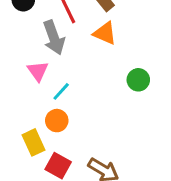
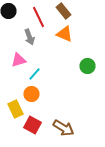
gray arrow: (54, 38) -> (30, 37), size x0.7
pink triangle: (38, 71) -> (18, 60), turned 49

